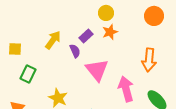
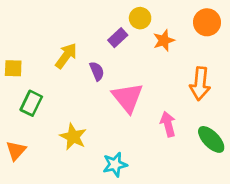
orange star: (110, 32) -> (164, 40), moved
purple rectangle: (86, 36) -> (118, 38), moved
pink arrow: (126, 89) -> (168, 124), size x0.7

